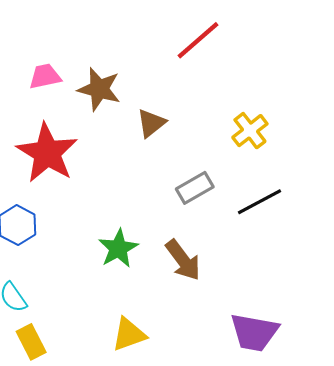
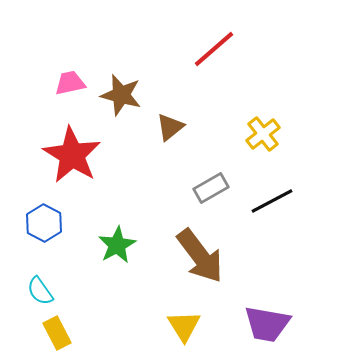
green star: (118, 248) -> (117, 245), moved
brown arrow: (183, 260) -> (200, 256), size x1.4
yellow triangle: (129, 334) -> (184, 326), moved, turned -42

